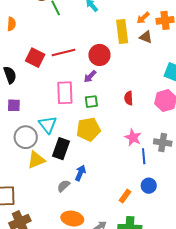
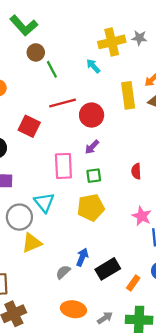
red line: (64, 53) -> (63, 103), moved
red circle: (99, 55) -> (92, 115), moved
black rectangle: (61, 149) -> (108, 269), moved, turned 40

